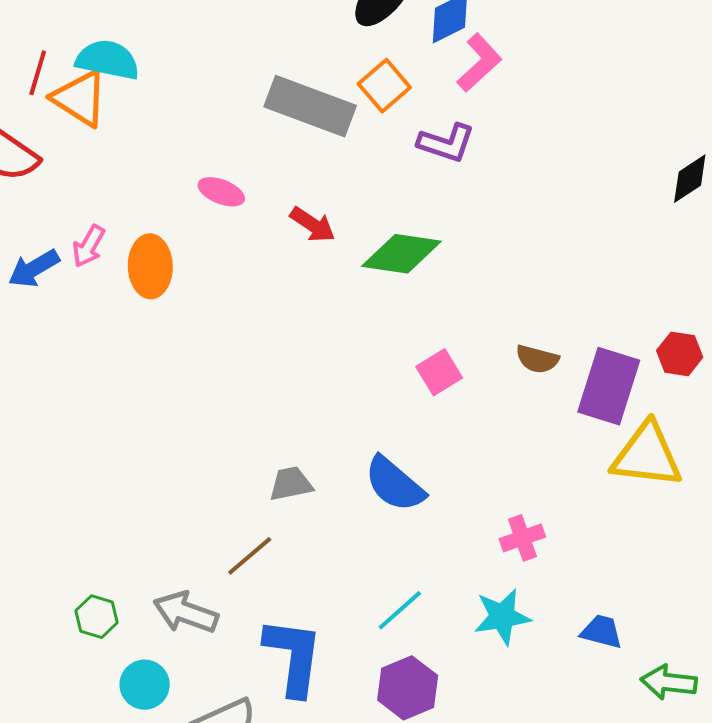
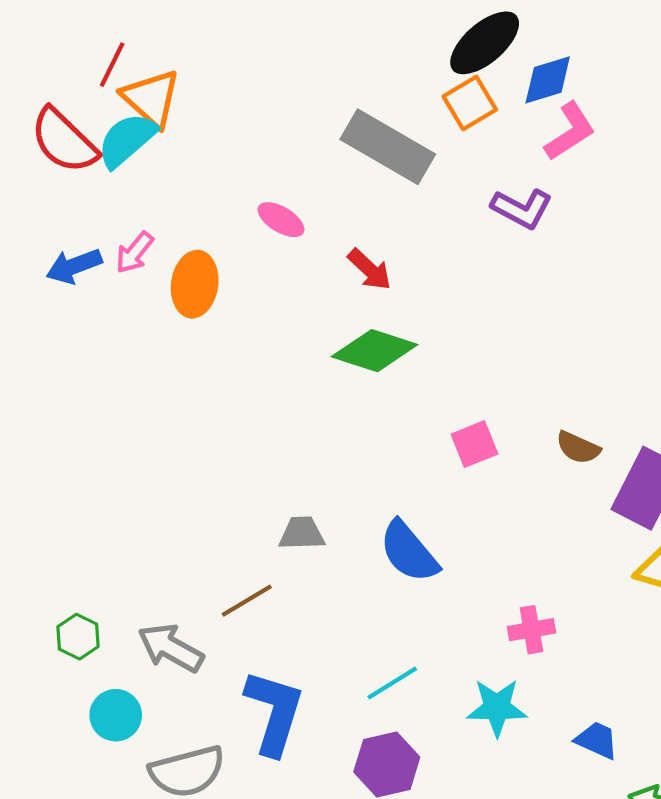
cyan semicircle: (108, 60) -> (127, 140), moved, turned -62
orange square: (384, 86) -> (470, 103), moved
green diamond: (401, 254) -> (375, 351), moved

